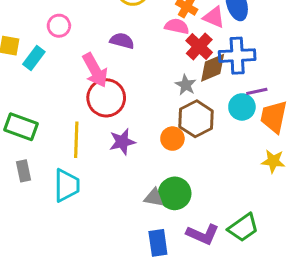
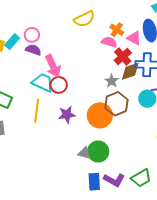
purple semicircle: (122, 41) -> (33, 50), moved
cyan rectangle: (34, 58) -> (12, 42), moved
red circle: (106, 98) -> (59, 85), size x0.7
orange circle: (172, 139) -> (100, 115), size x1.6
cyan trapezoid: (67, 185) -> (43, 82), moved, turned -70
blue rectangle: (158, 243) -> (94, 182), moved

